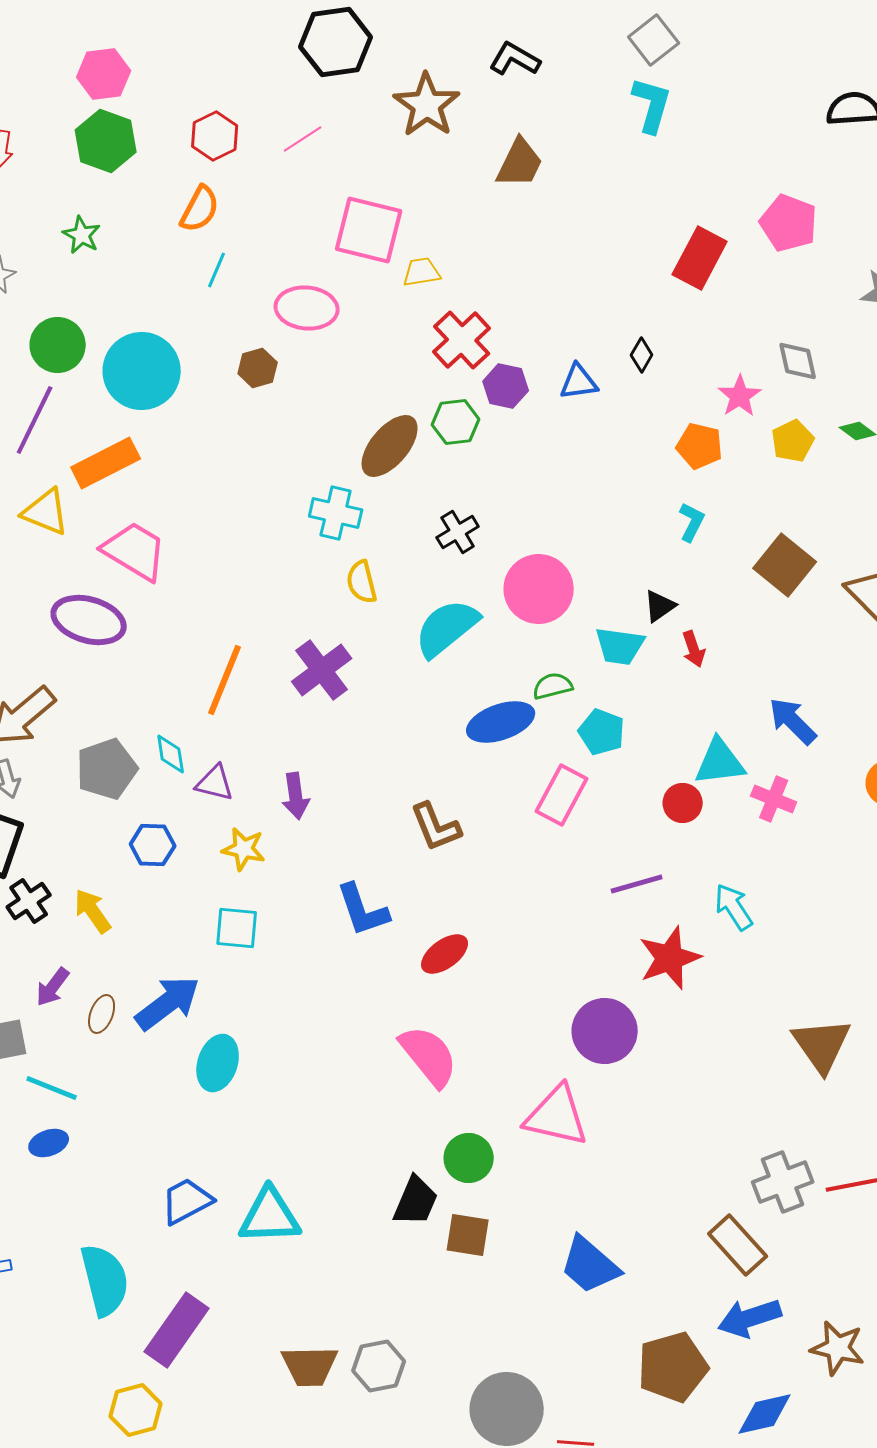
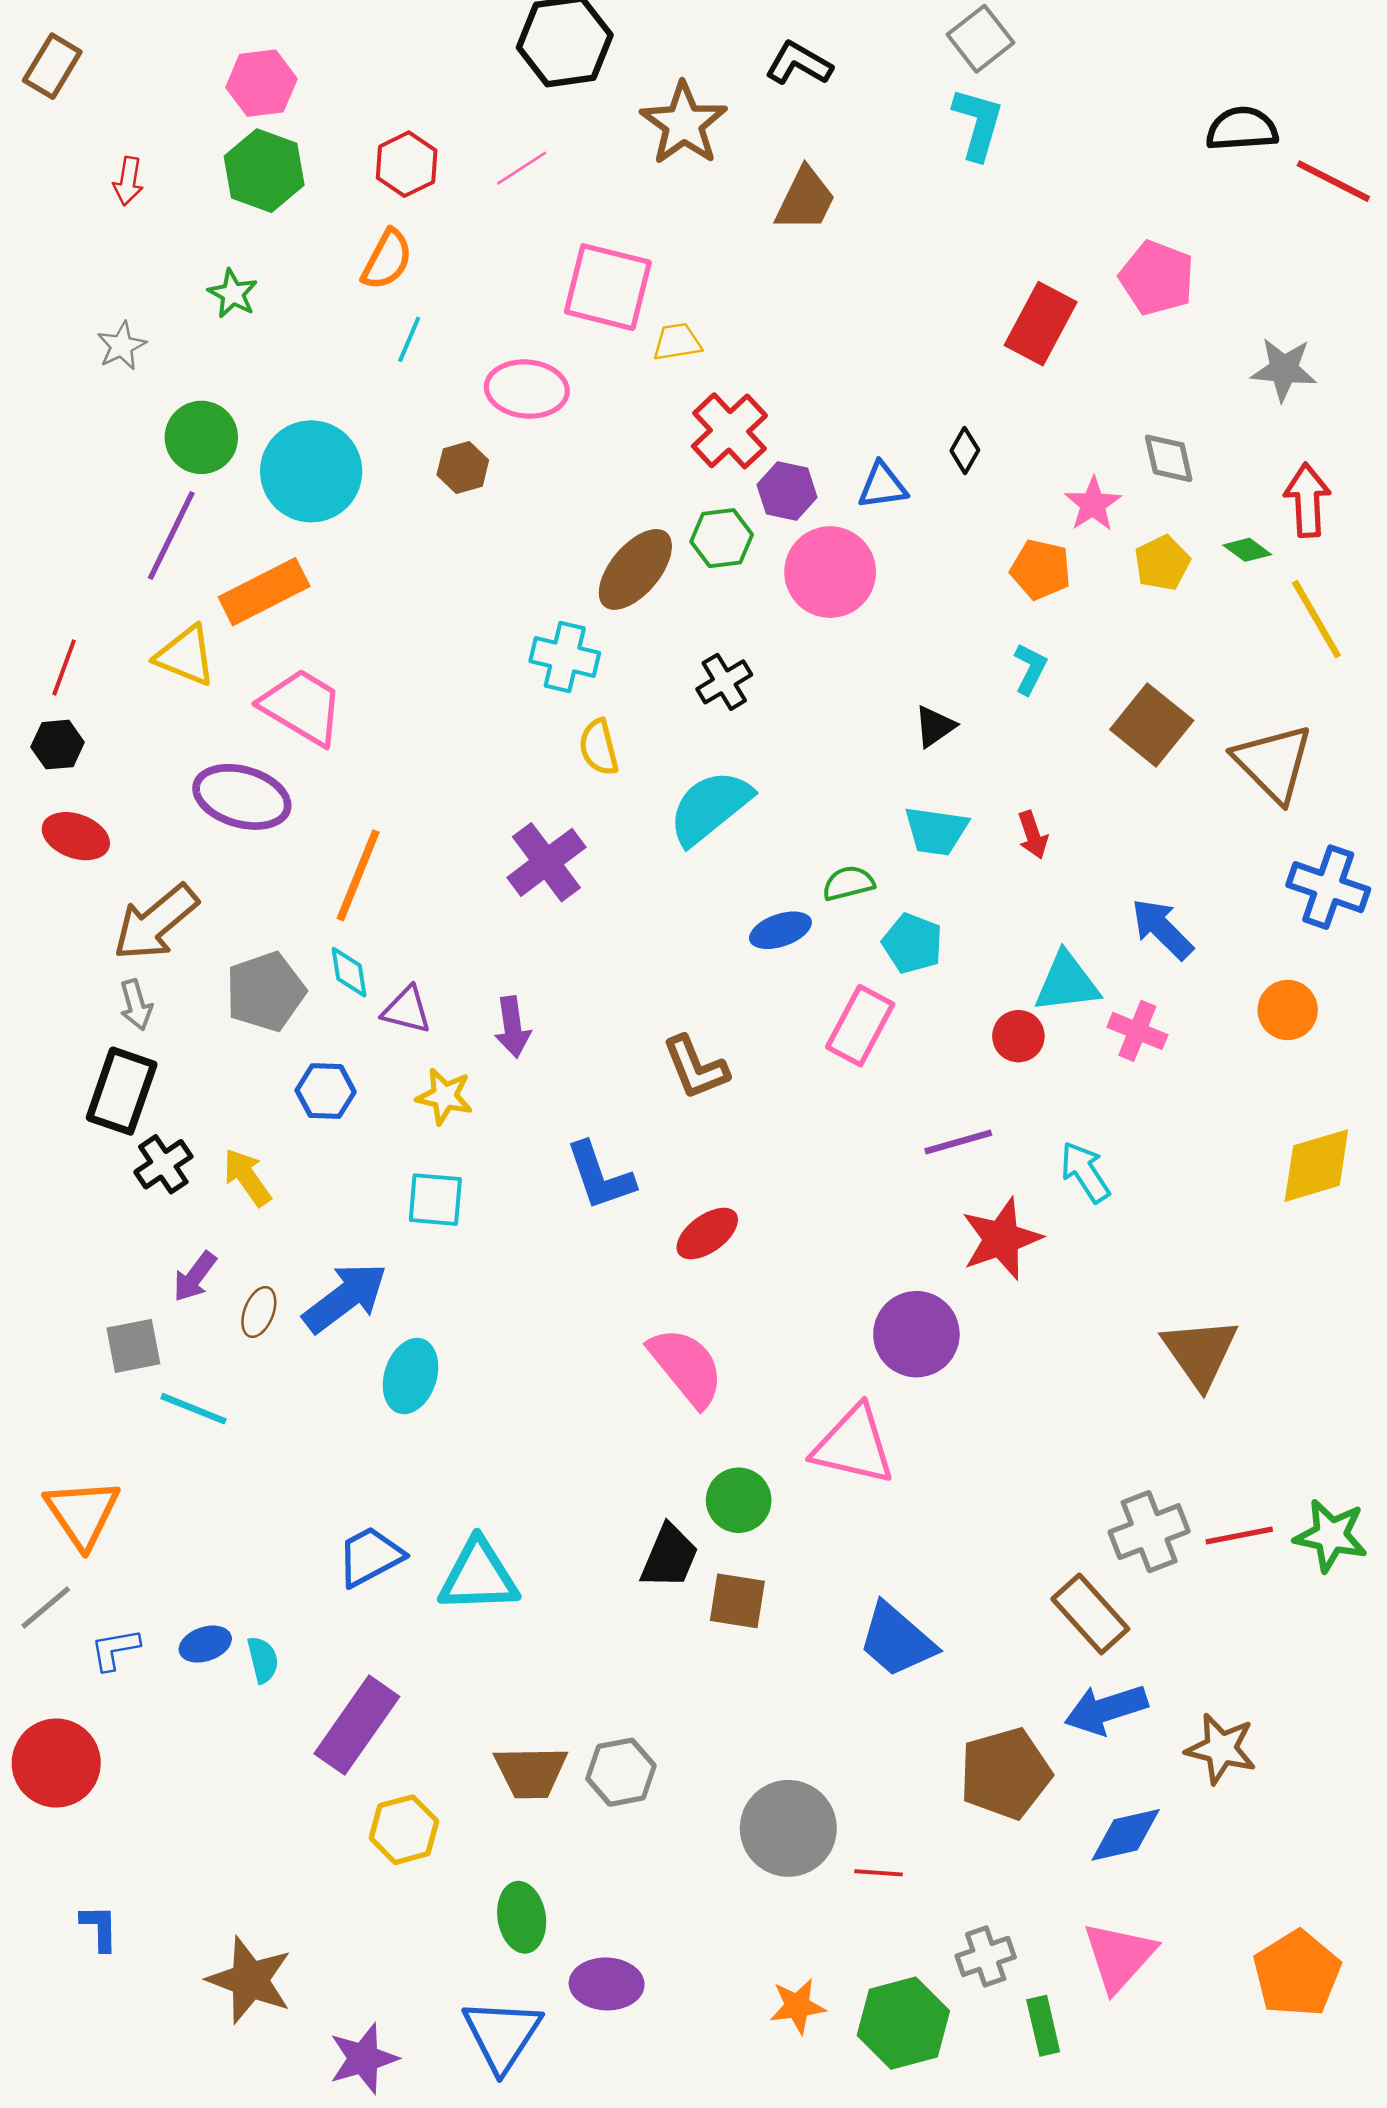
pink circle: (539, 589) -> (830, 572), moved
black triangle: (660, 606) -> (935, 726), moved
orange line: (225, 680) -> (358, 875), moved
blue ellipse: (501, 722) -> (780, 930), size x0.7
blue ellipse: (49, 1143) -> (205, 1644), moved
cyan semicircle: (105, 1280) -> (263, 1660), size x0.5
yellow hexagon: (136, 1410) -> (404, 1830), moved

